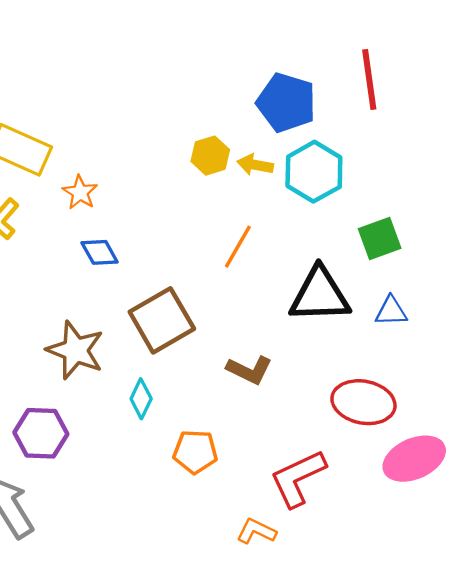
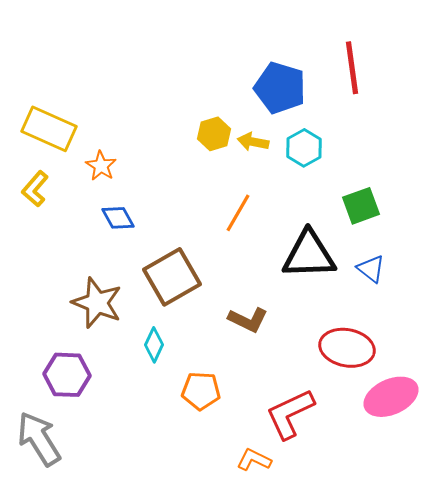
cyan hexagon: (314, 172) -> (304, 148), size x0.7
blue triangle: (391, 311) -> (371, 269), turned 40

